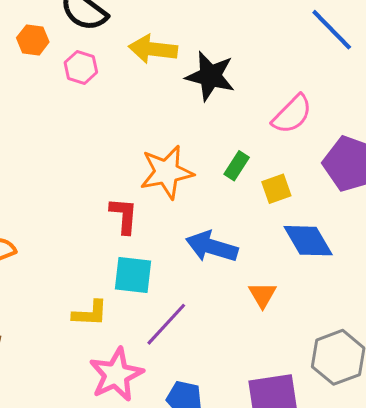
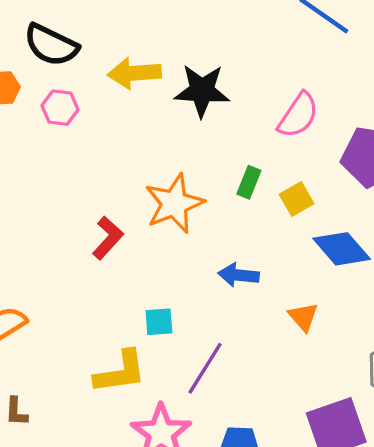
red L-shape: (124, 216) -> (108, 238), moved, turned 48
blue arrow: (212, 247) -> (239, 275), size x0.7
cyan square: (133, 275) -> (159, 322), size x0.7
yellow L-shape: (90, 313) -> (120, 372), size x1.4

